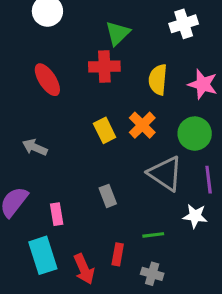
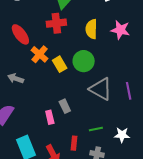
orange cross: (142, 125) -> (40, 54), moved
green circle: (195, 134) -> (84, 61), moved
pink rectangle: (57, 214) -> (50, 117), moved
white star: (195, 216) -> (122, 135), moved

